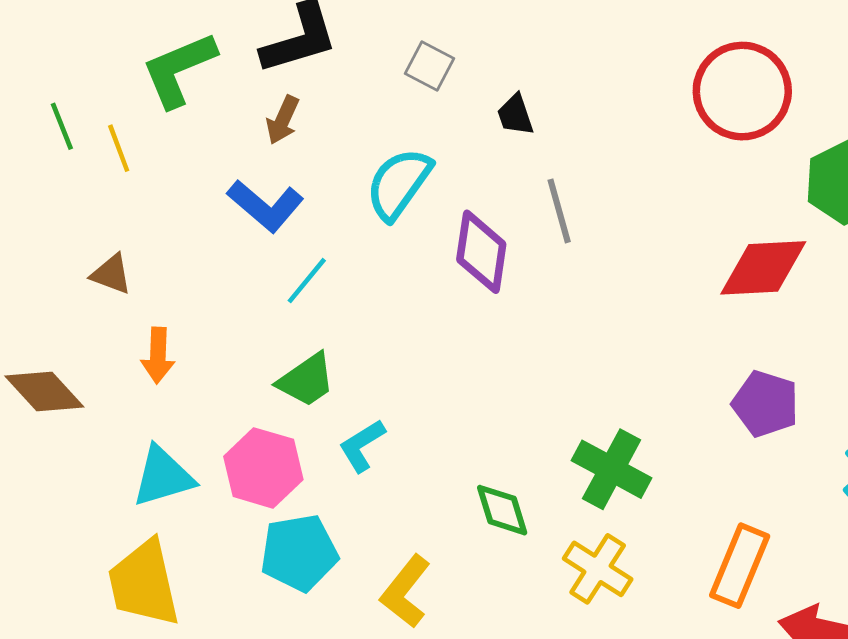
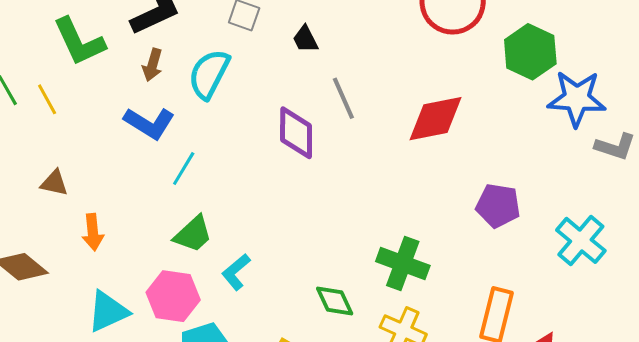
green L-shape: (179, 69) -> (79, 42), turned -84
cyan semicircle: (399, 184) -> (209, 74), moved
red diamond: (763, 268) -> (436, 119), moved

